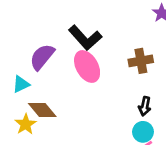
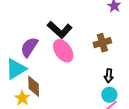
cyan triangle: (21, 84) -> (16, 69), size x1.6
brown diamond: (42, 110) -> (34, 86), turned 45

